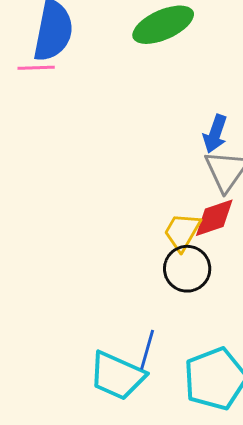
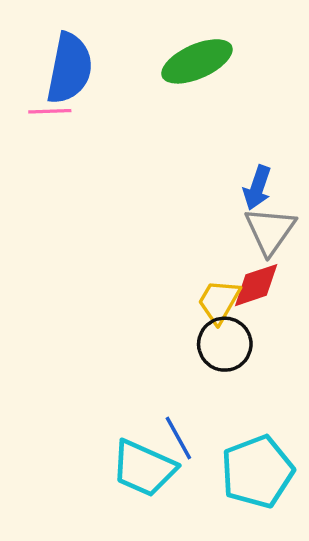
blue line: (147, 350) -> (178, 438), turned -45

